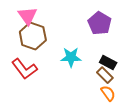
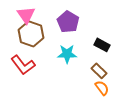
purple pentagon: (100, 23) -> (68, 22), moved
black rectangle: (108, 62) -> (102, 45), moved

